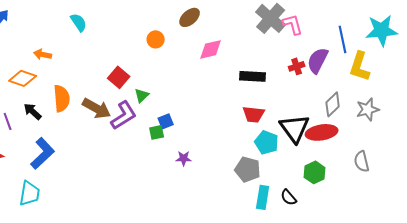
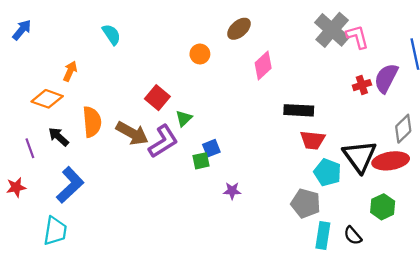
pink diamond: (211, 49) -> (263, 65), turned -30
orange arrow: (43, 54) -> (70, 71), turned 102
black rectangle: (253, 76) -> (299, 110), moved

